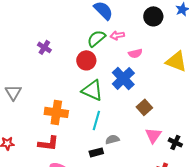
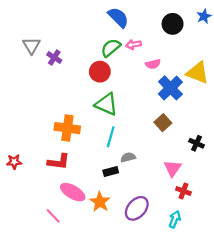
blue cross: (123, 78) -> (170, 88), moved
gray triangle: (13, 92) -> (31, 46), moved
pink triangle: (153, 135) -> (173, 168), moved
black cross: (175, 142) -> (196, 143), moved

